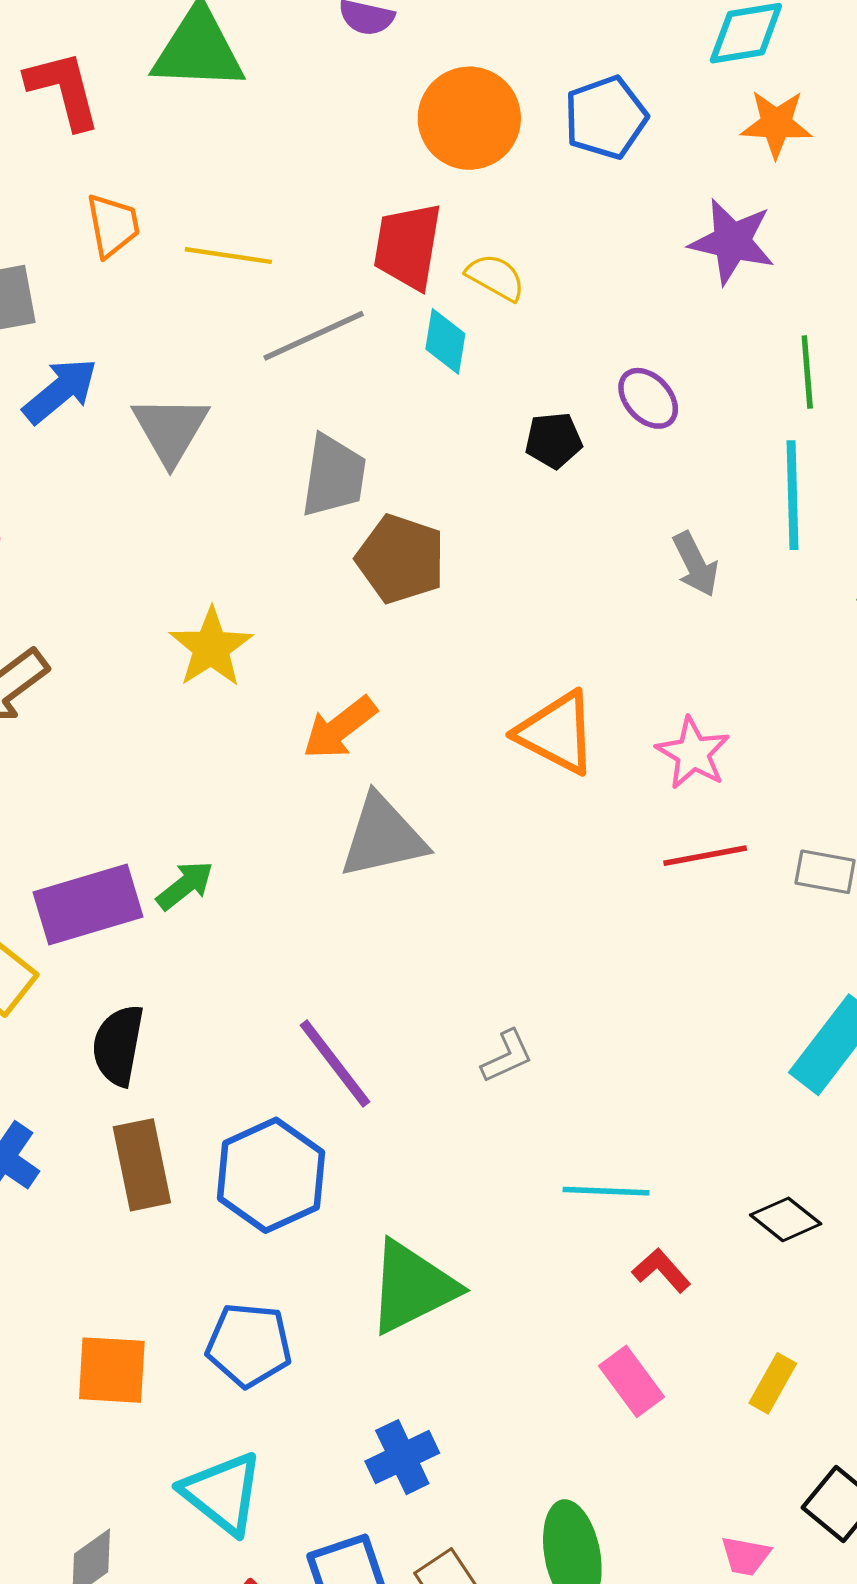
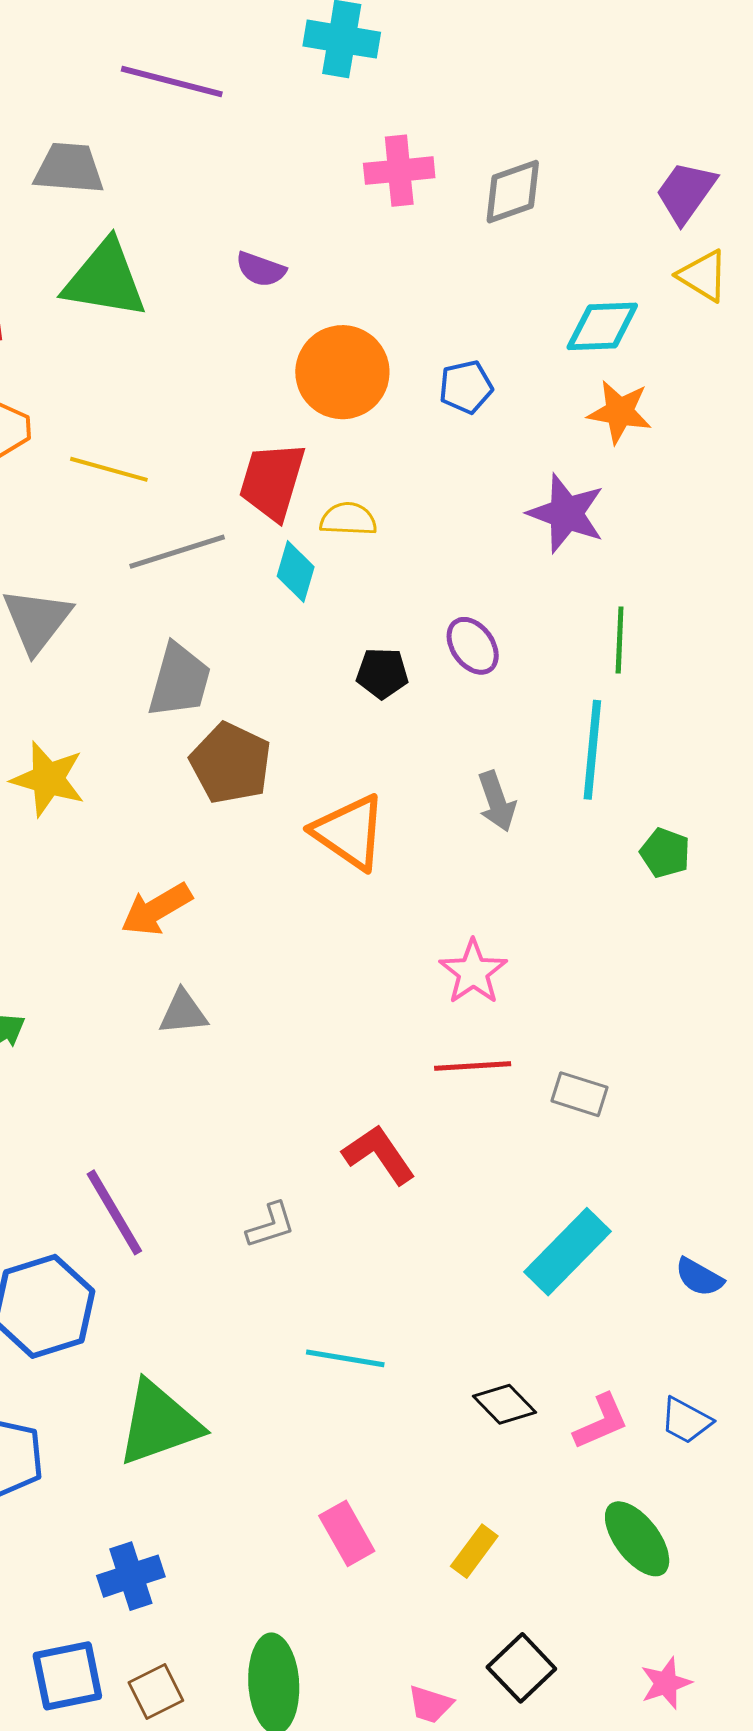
blue pentagon: (606, 117) -> (466, 387), size x0.7
yellow semicircle: (496, 277) -> (348, 519), turned -34
yellow star: (211, 647) -> (48, 779), moved, turned -30
orange triangle: (557, 733) -> (349, 832), moved
gray triangle: (383, 837) -> (183, 1013), size x0.6
red L-shape: (661, 1270) -> (379, 1154), moved, size x1.4

